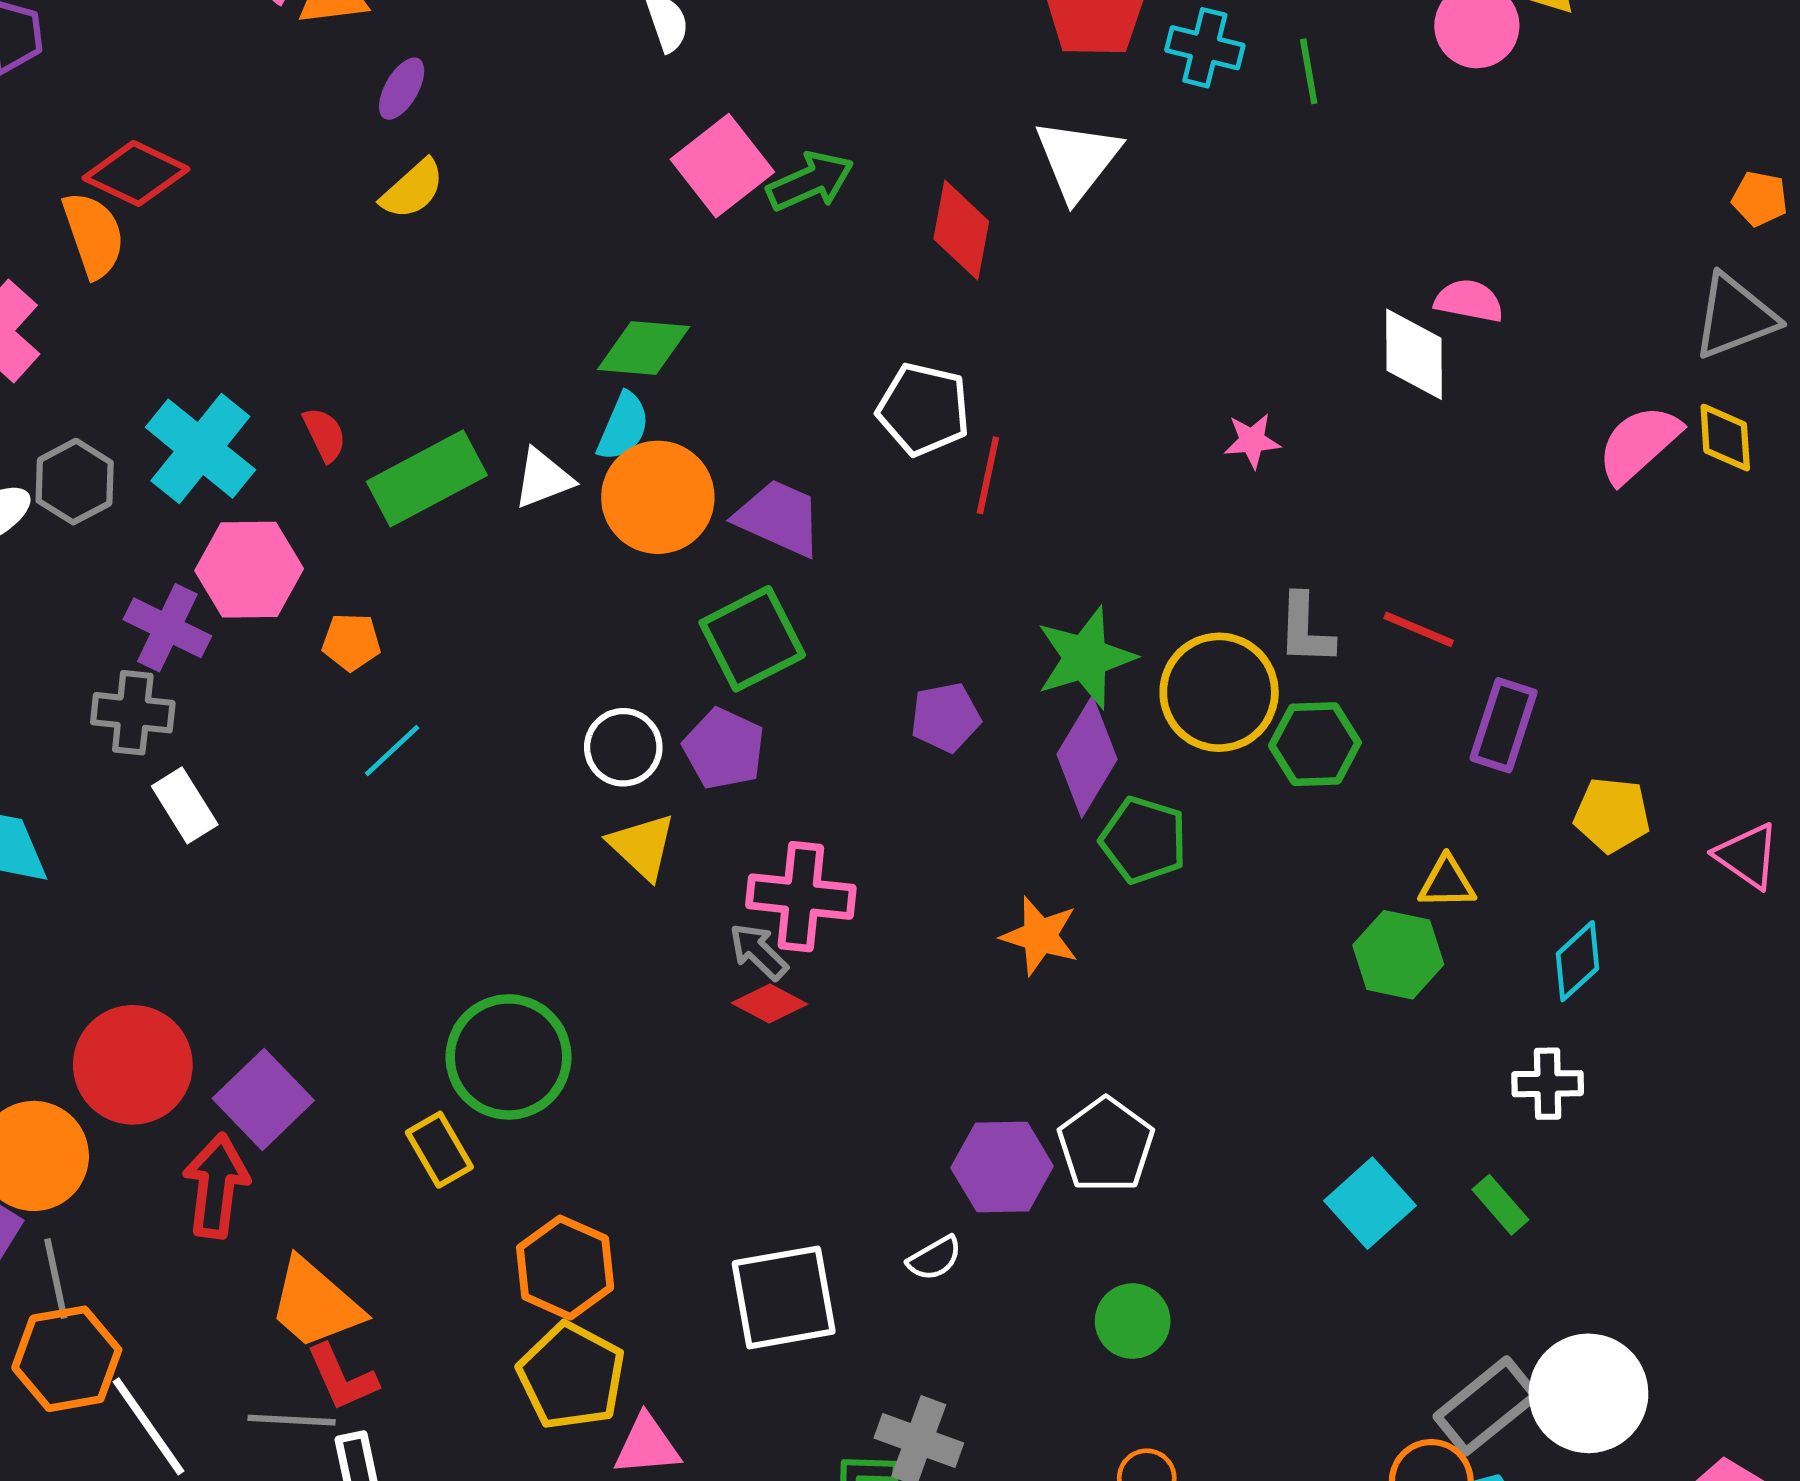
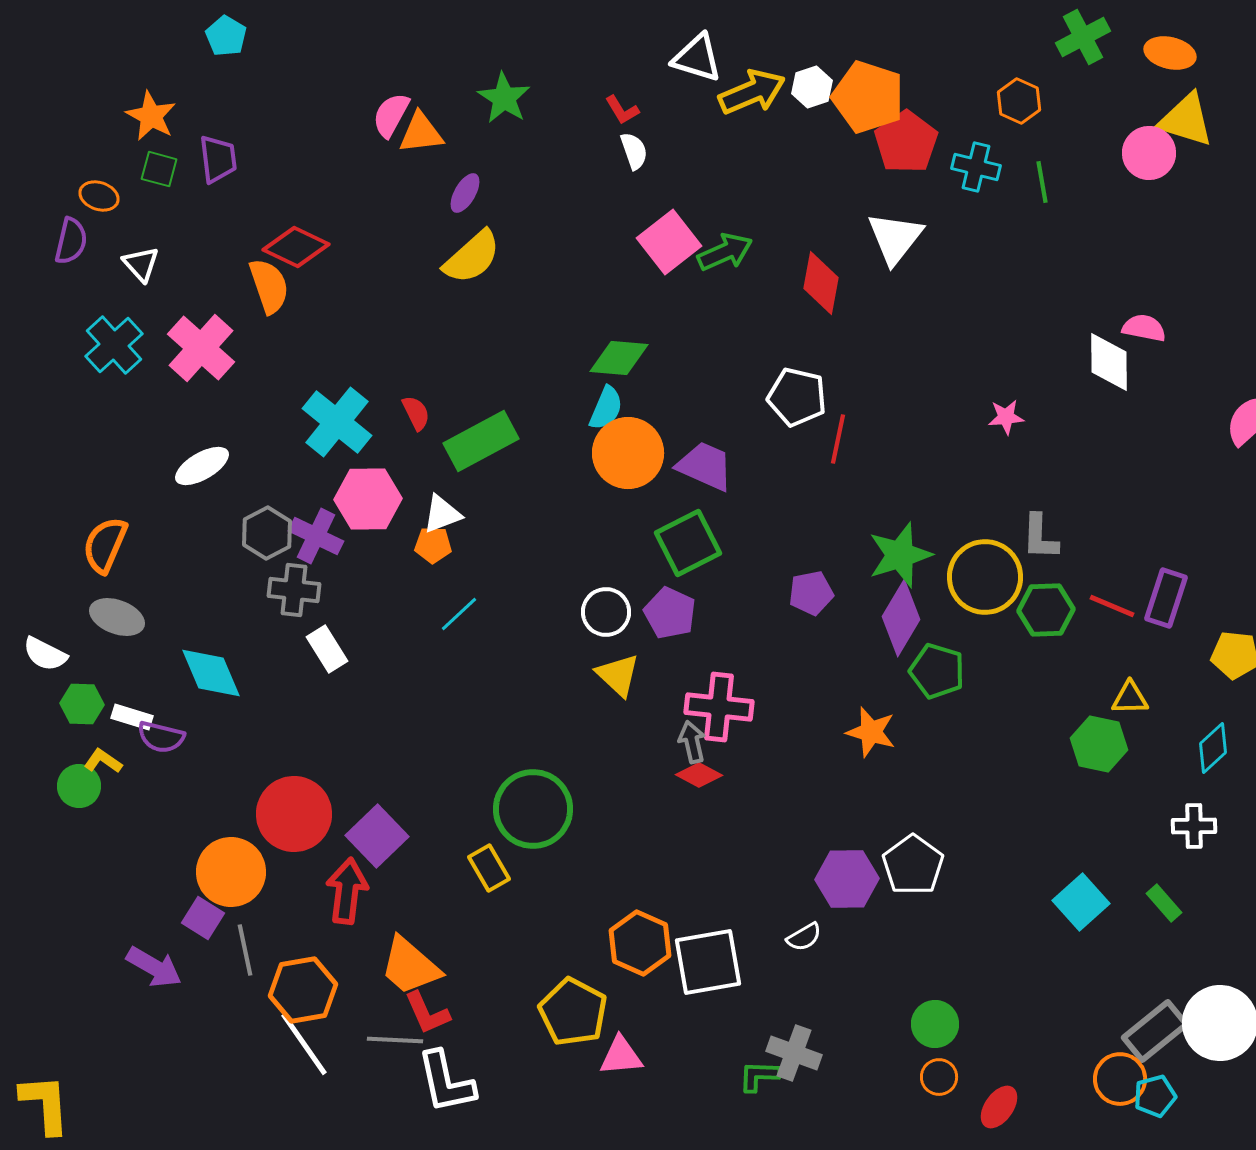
yellow semicircle: (413, 189) -> (472, 257), size x1.4
white triangle: (543, 478) -> (442, 514), moved
gray hexagon: (75, 482) -> (267, 533), moved
red line: (1419, 629) -> (1112, 606), moved
gray arrow: (758, 952) -> (692, 742), turned 33
orange hexagon: (565, 1268) -> (640, 943), moved
green circle: (1133, 1321) -> (935, 1024), moved
orange hexagon: (67, 1359) -> (303, 990), moved

